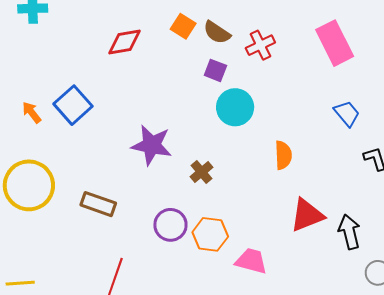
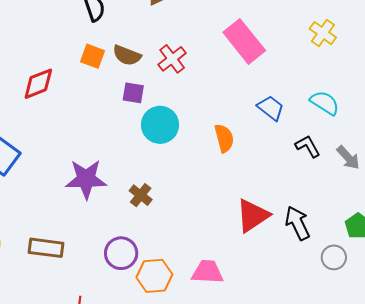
orange semicircle: (283, 155) -> (224, 138), moved
orange hexagon: (210, 234) -> (154, 276), moved

